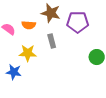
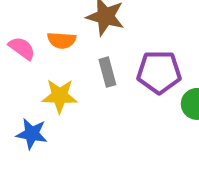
purple pentagon: (78, 22) -> (159, 72), moved

